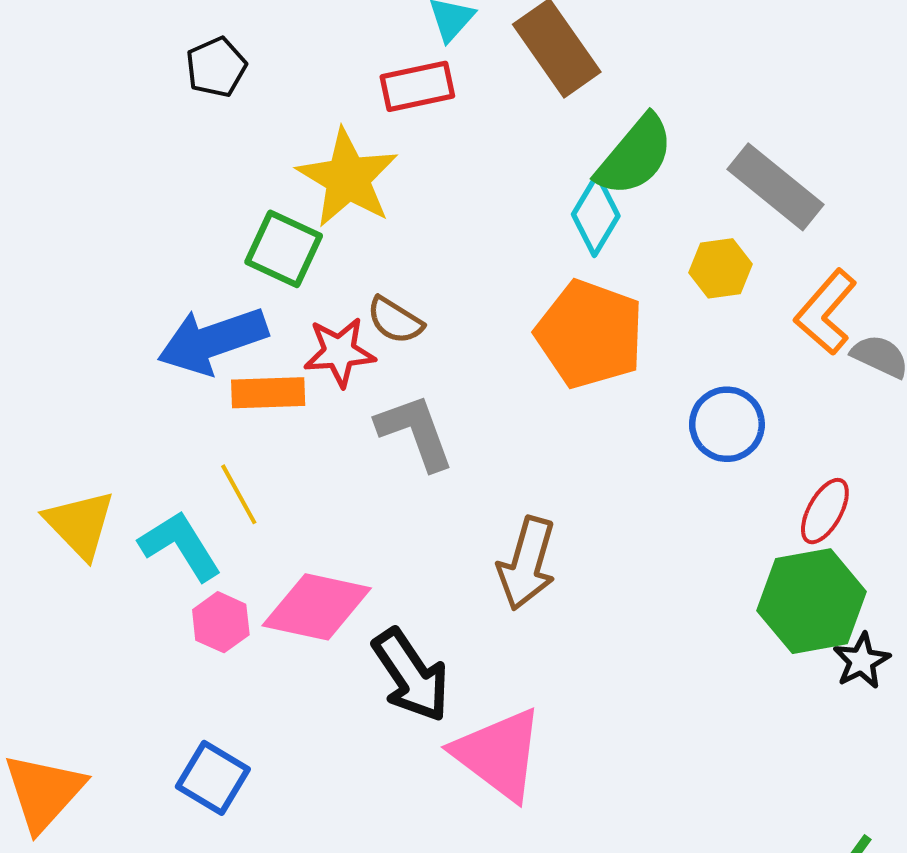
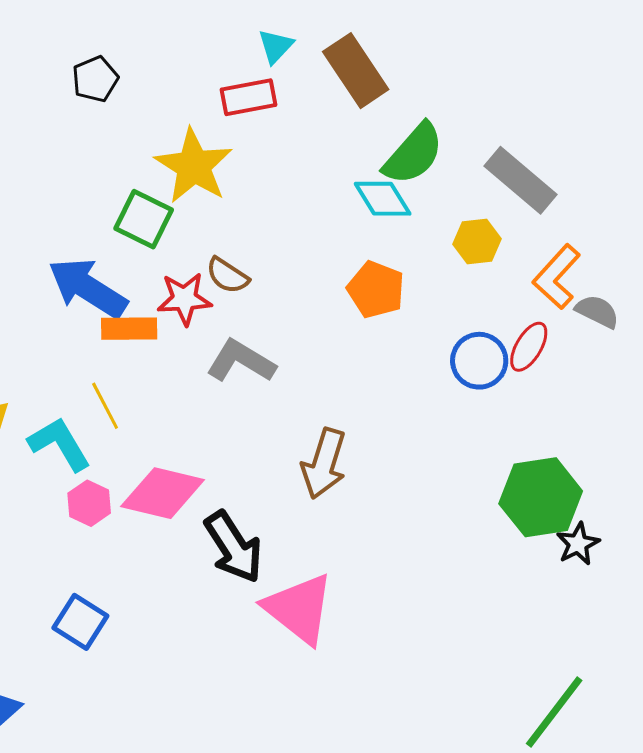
cyan diamond: (596, 215) -> (383, 199), turned -64
orange pentagon: (590, 334) -> (376, 290), size x0.7
blue arrow: (213, 341) -> (88, 288), turned 50
gray L-shape: (415, 432) -> (241, 361), turned -40
red ellipse: (825, 511) -> (529, 347), moved

